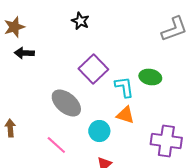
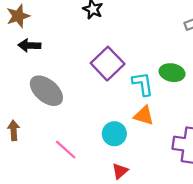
gray ellipse: (66, 103) -> (46, 91), moved

